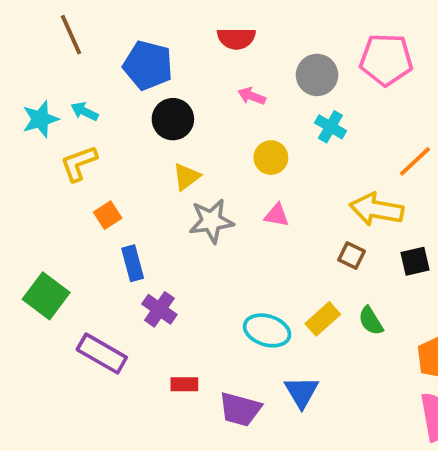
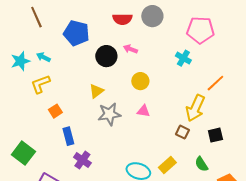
gray circle: (317, 75) -> (152, 16), moved
black circle: (173, 119) -> (106, 56), moved
cyan cross: (330, 127) -> (183, 58), moved
yellow arrow: (377, 209) -> (195, 108), turned -76
green semicircle: (371, 321) -> (201, 164), moved

